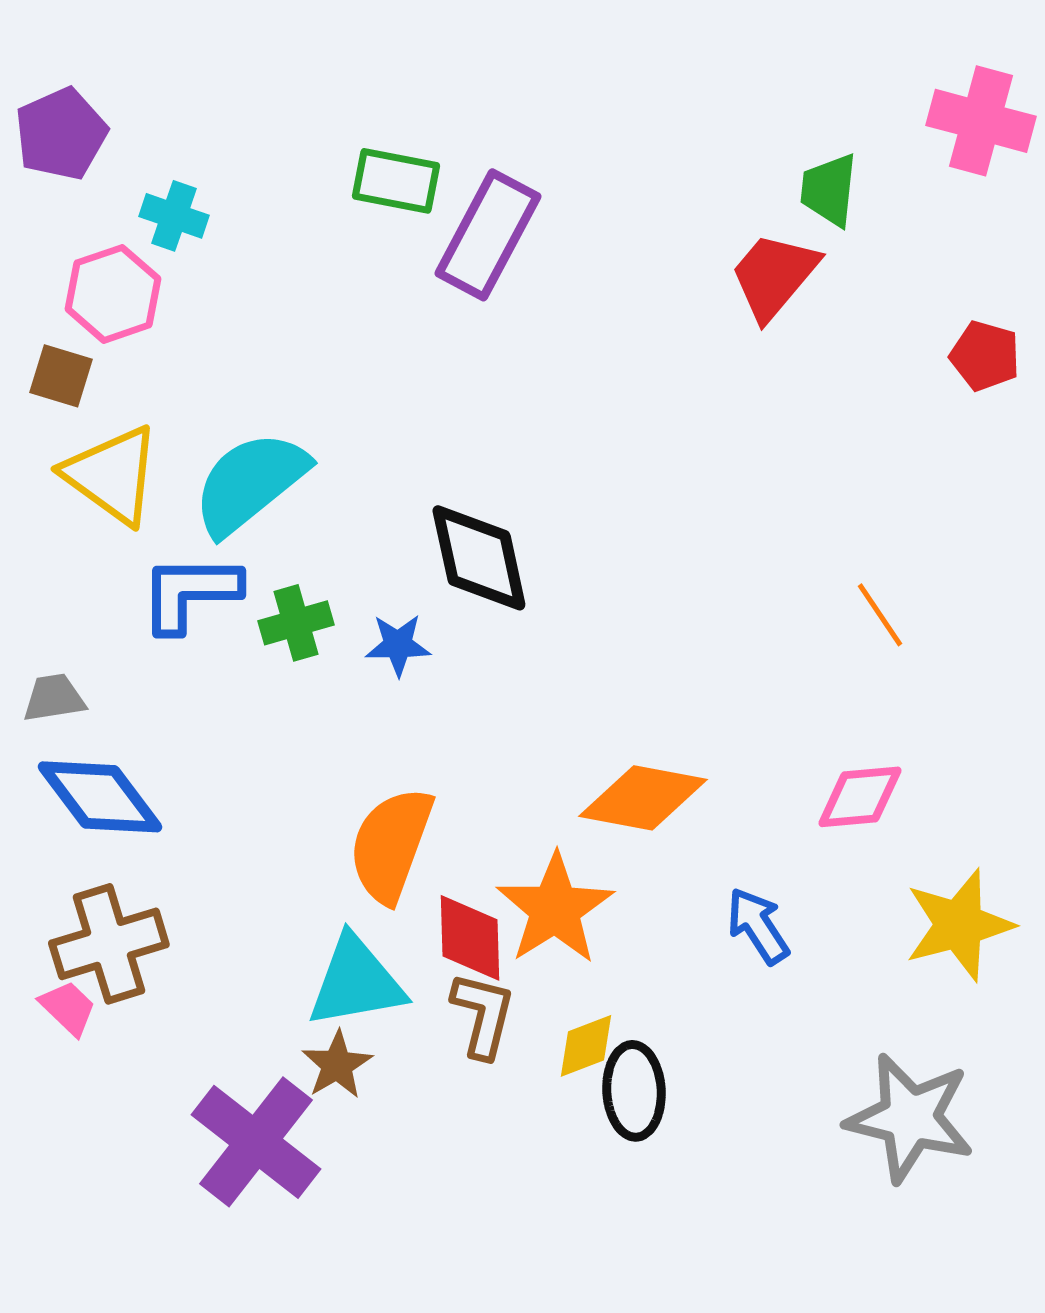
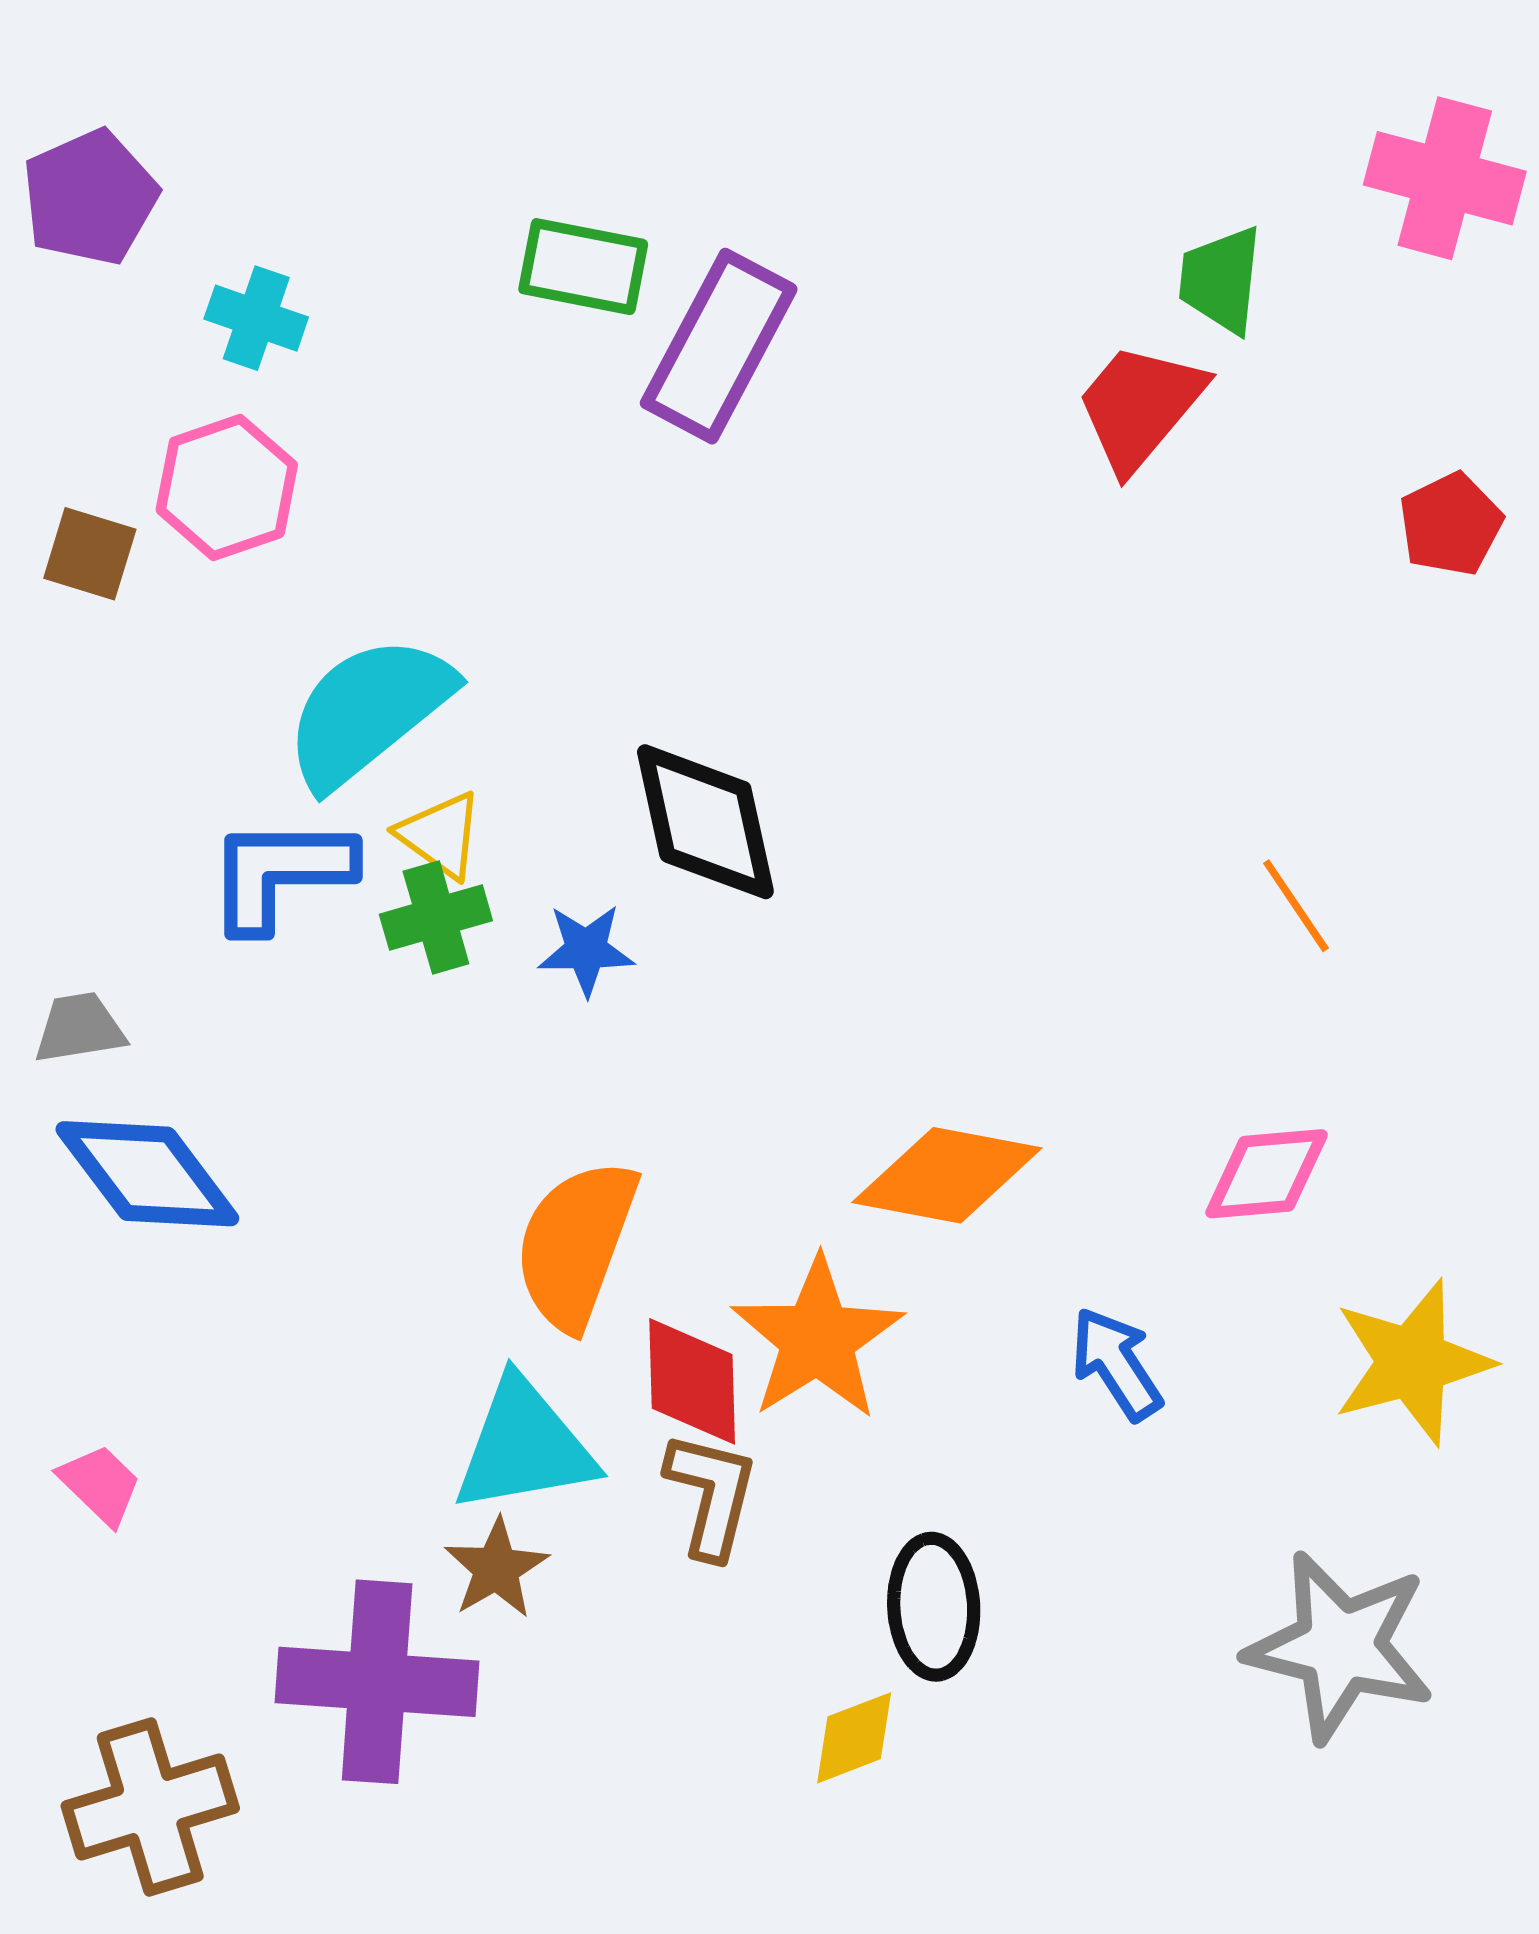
pink hexagon: (113, 294) -> (227, 487), moved
red pentagon: (985, 356) -> (1451, 524), turned 30
yellow triangle: (112, 475) -> (440, 835), moved, size x0.6
brown cross: (109, 944) -> (150, 1807), moved
yellow diamond: (586, 1046) -> (854, 1738), moved
purple cross: (256, 1142) -> (377, 1682), turned -34

